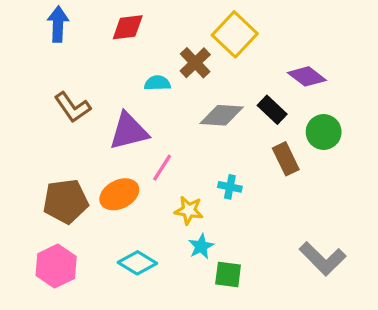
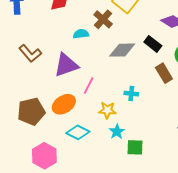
cyan diamond: (137, 263) -> (78, 132), moved
pink hexagon: (56, 266) -> (44, 156), moved

